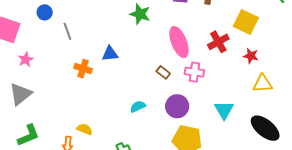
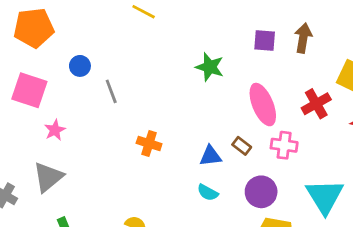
blue triangle: (110, 54) -> (210, 156), moved
orange cross: (83, 69) -> (149, 143), moved
cyan semicircle: (138, 106) -> (208, 193), turned -126
cyan triangle: (224, 110) -> (325, 196), size x1.4

